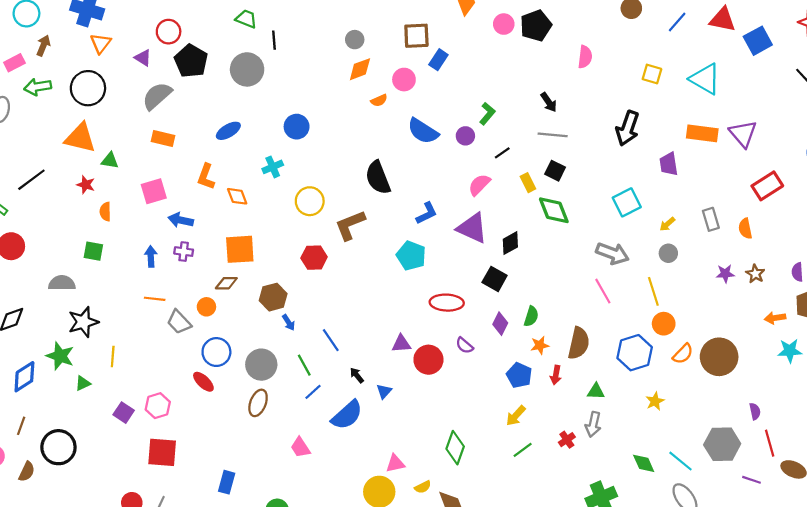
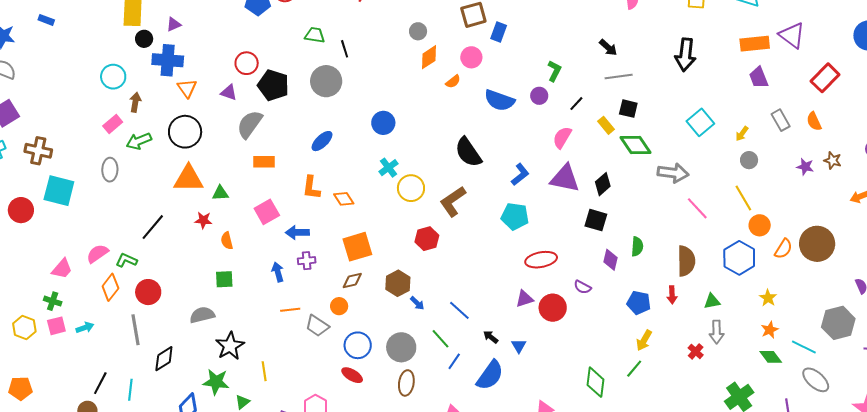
purple trapezoid: (669, 164) -> (759, 77), moved
cyan cross: (273, 167) -> (388, 168), moved
gray arrow: (612, 253) -> (673, 173), moved
purple star: (725, 274) -> (805, 167), turned 30
red ellipse: (447, 303) -> (541, 260), moved
orange star: (540, 345) -> (770, 330), moved
green line: (523, 450) -> (634, 369), moved

